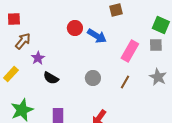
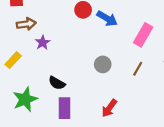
brown arrow: (23, 41) -> (26, 24), turned 42
black semicircle: (51, 78) -> (57, 83), moved

